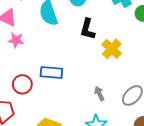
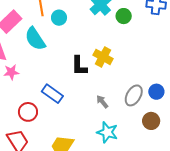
black L-shape: (88, 29) -> (79, 66), moved
blue rectangle: (51, 73) -> (52, 94), turned 45

